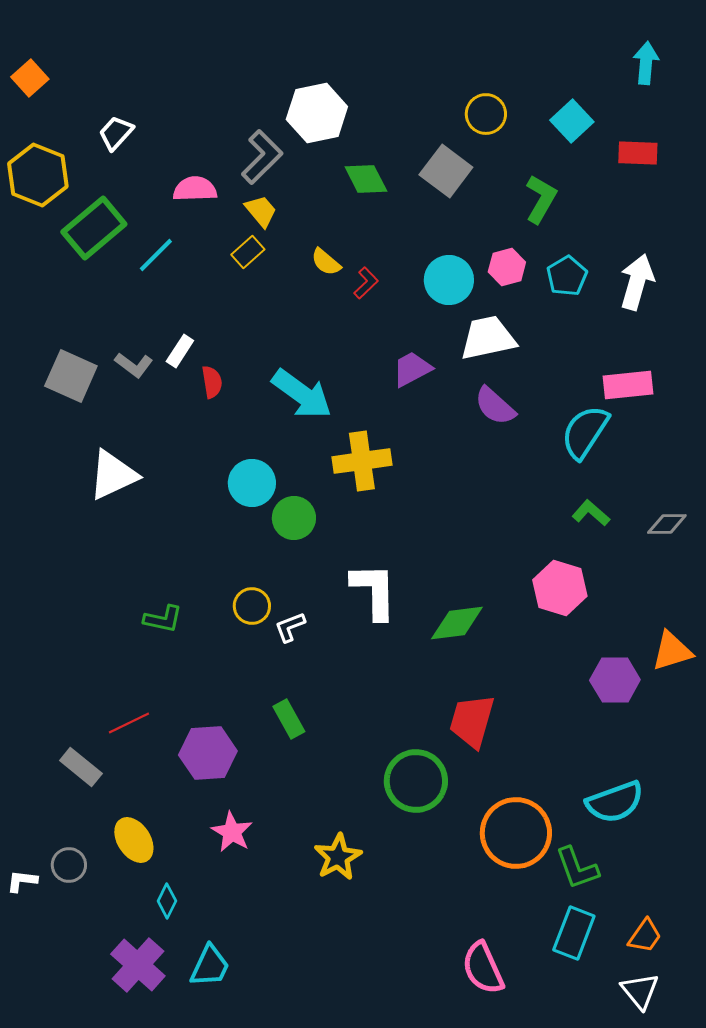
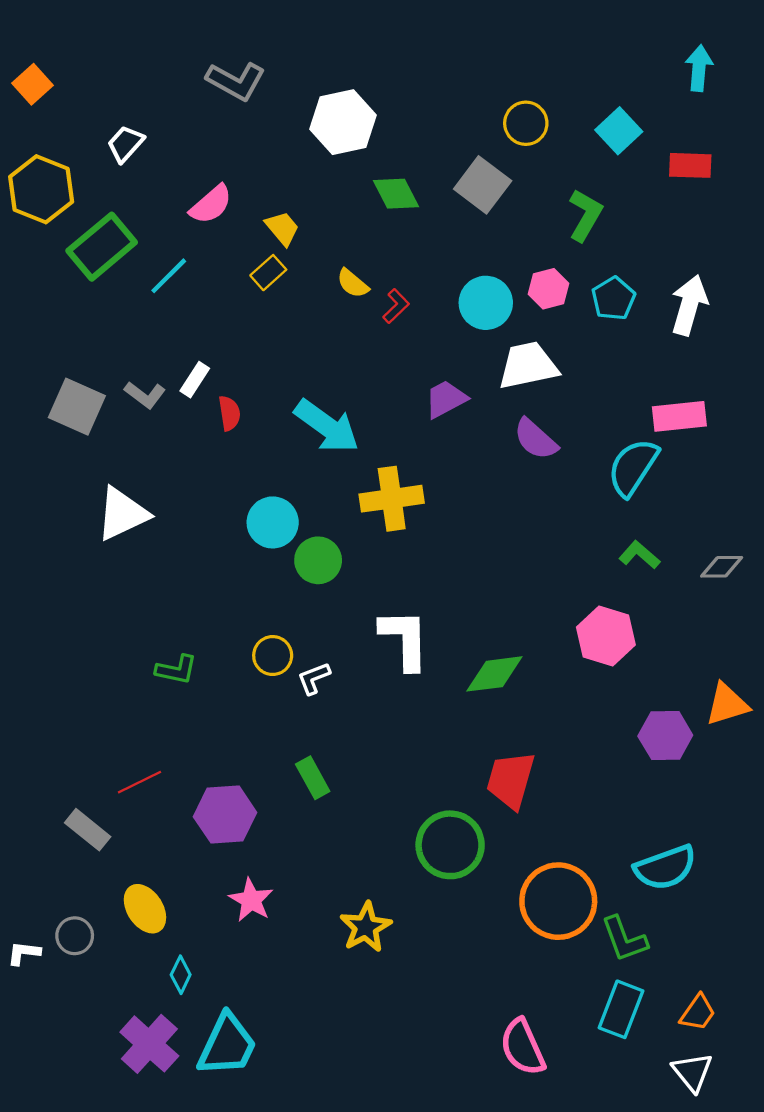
gray L-shape: (262, 157) -> (236, 81), moved, turned 74
pink semicircle: (195, 189) -> (211, 204), turned 141
cyan trapezoid: (210, 966) -> (227, 1045), size x1.4

